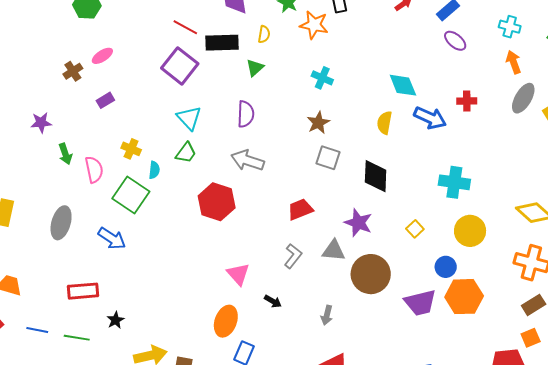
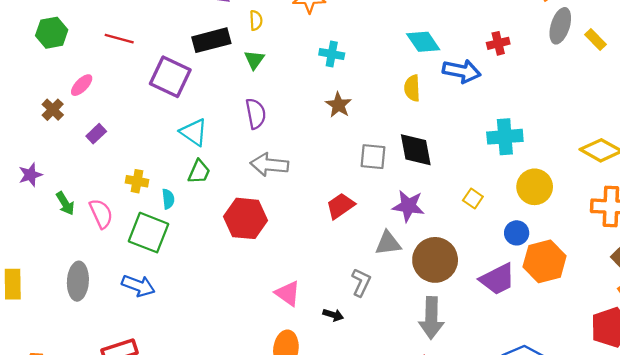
red line: (185, 27) -> (119, 39), moved
gray square: (328, 158) -> (373, 157), moved
gray L-shape: (293, 256) -> (361, 282), moved
gray arrow: (327, 315) -> (431, 318), moved, size x1.8

